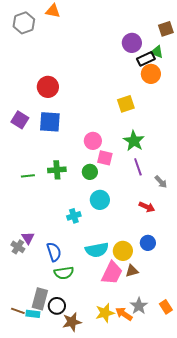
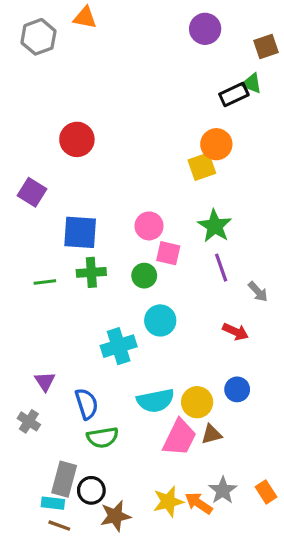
purple circle: (132, 43) -> (205, 29), moved
orange circle: (151, 74) -> (216, 144), moved
blue square: (50, 122) -> (80, 232), moved
cyan cross: (74, 216) -> (119, 346), size x1.5
gray cross: (18, 247) -> (29, 421), moved
brown line: (18, 311) -> (59, 526), moved

